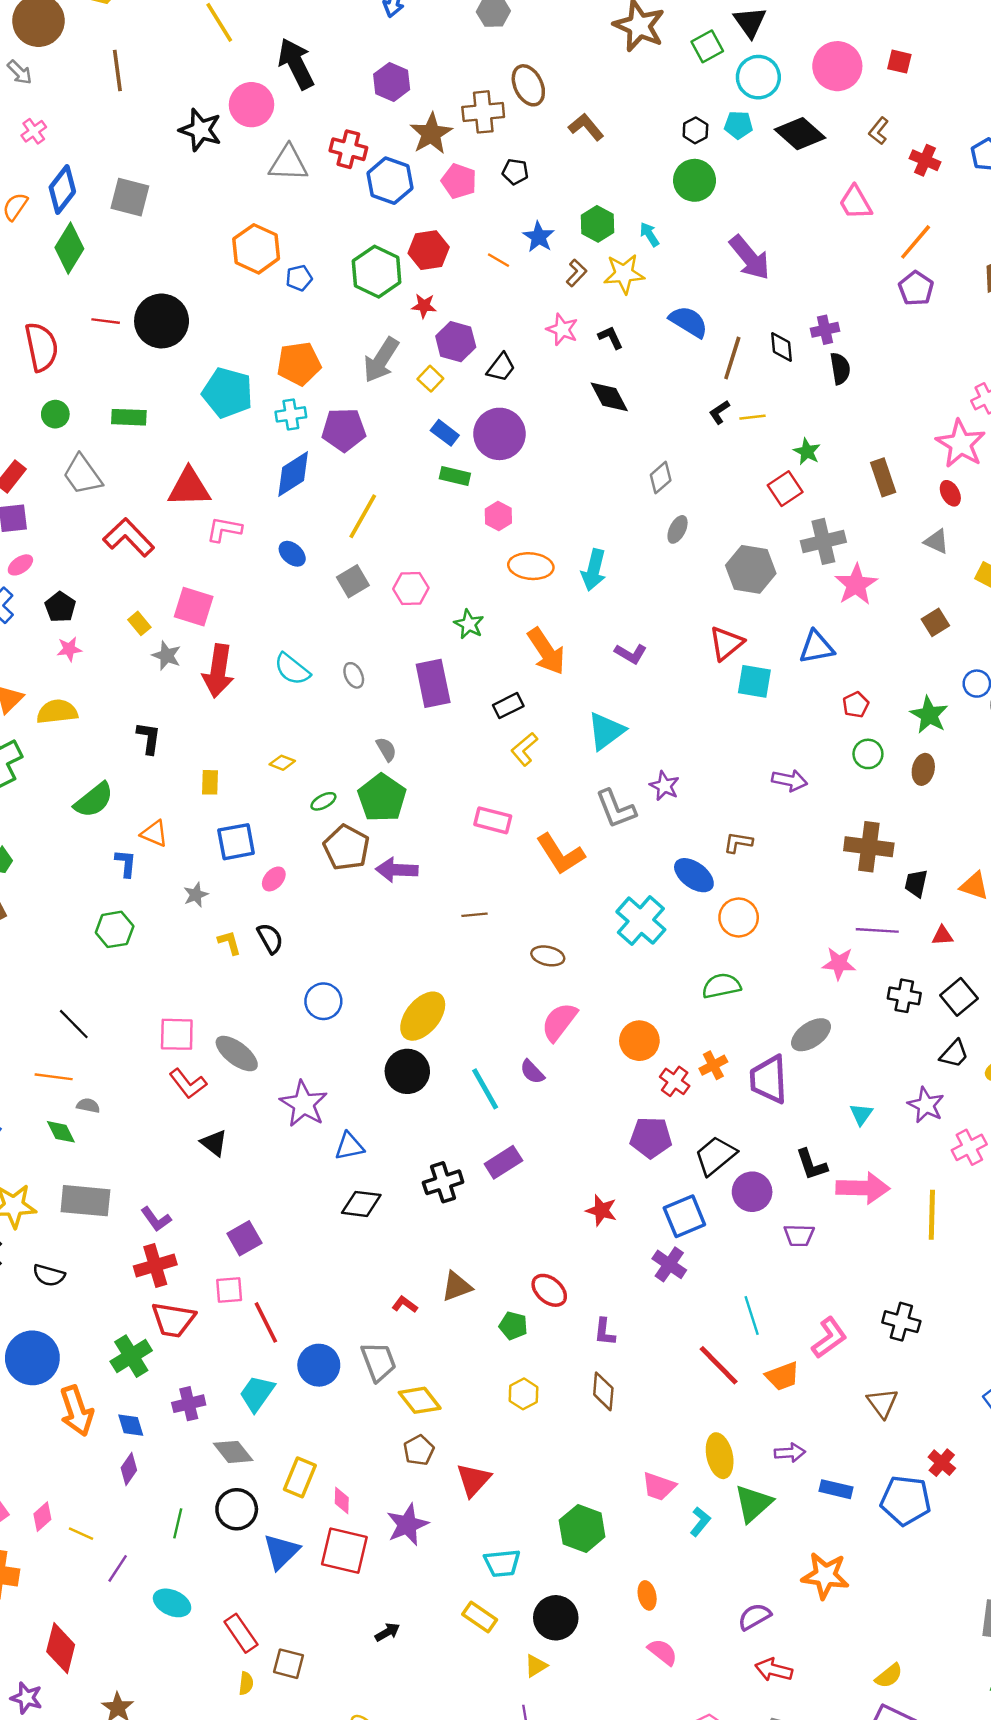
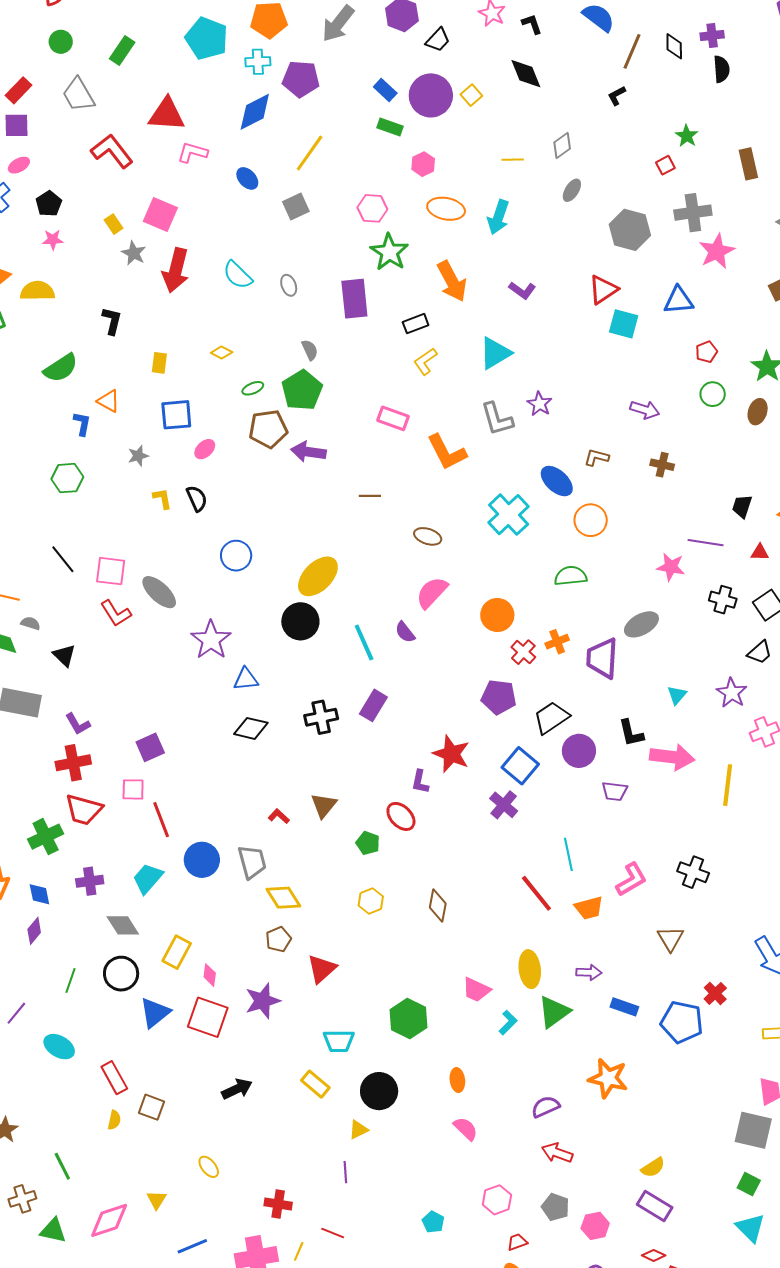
yellow square: (430, 379) -> (471, 95), moved
green rectangle: (129, 417) -> (122, 51), turned -64
yellow line: (752, 417) -> (513, 160), moved
red square: (785, 489) -> (665, 165), size x0.7
pink hexagon: (411, 588) -> (372, 208), moved
green star: (469, 624) -> (389, 252), size x1.5
brown cross: (869, 847) -> (662, 465), moved, size x0.6
brown pentagon: (346, 848) -> (268, 429), turned 30
black line: (74, 1024) -> (63, 559), moved
black triangle: (214, 1143) -> (64, 655), moved
purple rectangle: (503, 1162) -> (373, 705), turned -32
red star: (601, 1210) -> (451, 754), size x1.4
blue square: (684, 1216) -> (520, 766), turned -33
brown triangle: (457, 1286) -> (324, 805), turned -36
purple L-shape: (605, 1332) -> (420, 782), moved
black arrow: (387, 1632) -> (237, 1089), size x1.4

